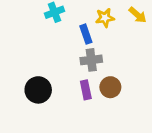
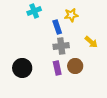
yellow arrow: (138, 15) -> (91, 42), moved

